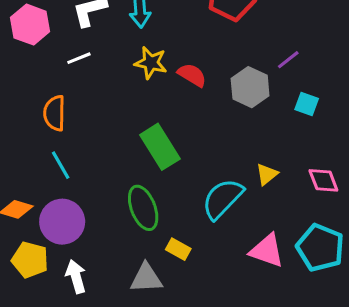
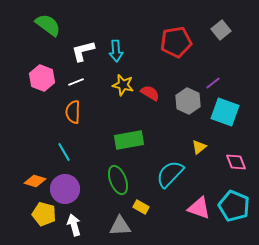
pink hexagon: (30, 25) -> (42, 78), moved
cyan square: (307, 104) -> (225, 112), size x1.8
orange semicircle: (55, 113) -> (73, 112), moved
green rectangle: (160, 147) -> (129, 140), turned -68
yellow triangle: (267, 174) -> (199, 147), moved

